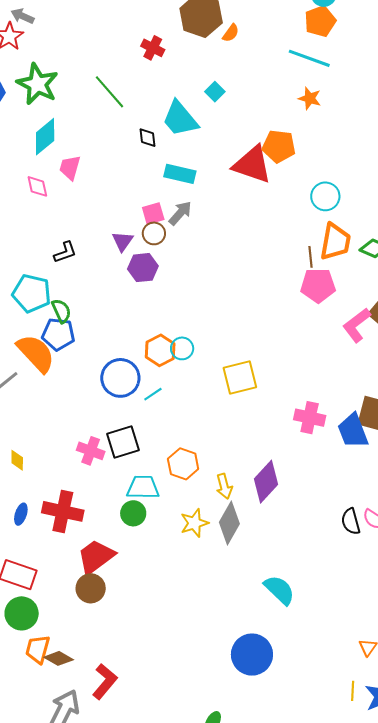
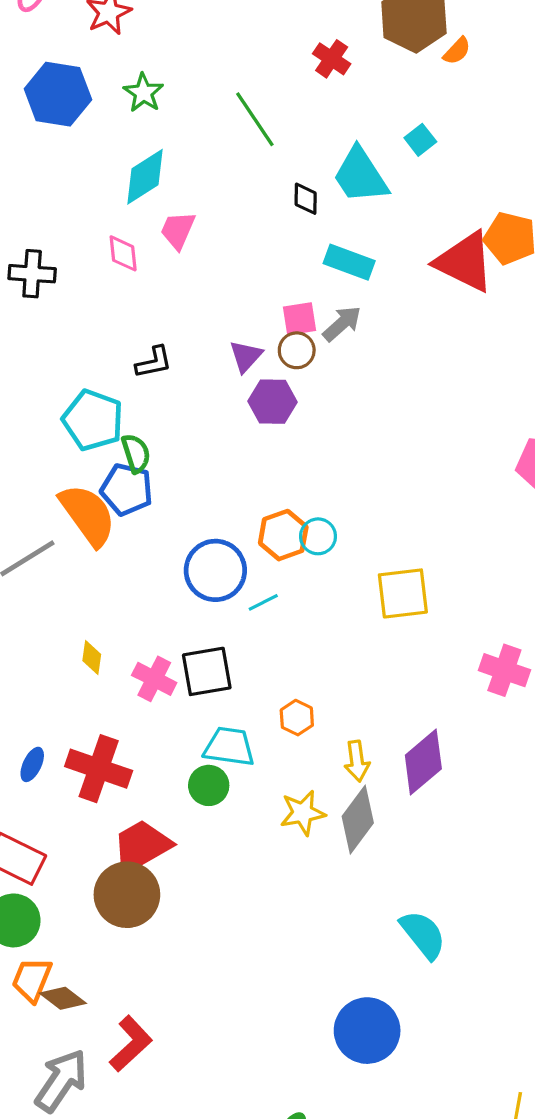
green star: (37, 84) -> (143, 93), size x0.6
yellow diamond: (17, 460) -> (92, 657), moved
orange hexagon: (183, 464) -> (297, 718), size x0.7
brown circle: (91, 588) -> (127, 895), size x1.4

